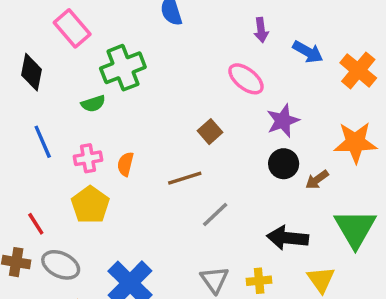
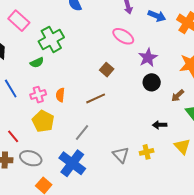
brown arrow: (317, 180) -> (178, 96), moved
gray line: (215, 214) -> (82, 132), moved
black arrow: (288, 238) -> (160, 125), size x0.6

